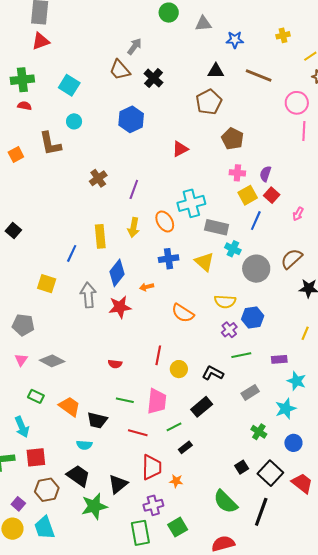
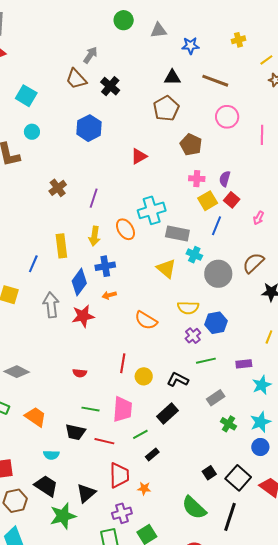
pink circle: (297, 103) -> (227, 117), moved
blue cross: (169, 259) -> (105, 266), moved
cyan star: (297, 381) -> (262, 385), turned 30
cyan star: (286, 409) -> (260, 422), moved
black trapezoid: (97, 420) -> (75, 432), moved
green cross: (259, 432) -> (228, 424), moved

